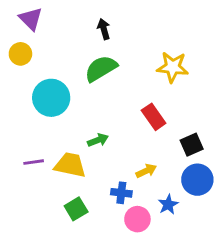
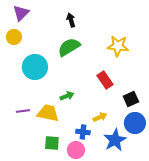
purple triangle: (31, 19) -> (21, 13), turned 30
blue star: (168, 204) -> (115, 140), size x1.6
green square: (76, 209) -> (52, 143), turned 35
pink circle: (137, 219) -> (76, 150), moved

